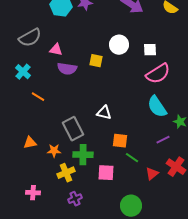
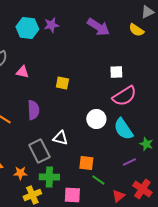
white circle: (119, 45) -> (96, 119), moved
purple semicircle: (67, 69) -> (33, 110), moved, turned -102
white triangle: (104, 113) -> (60, 138), moved

